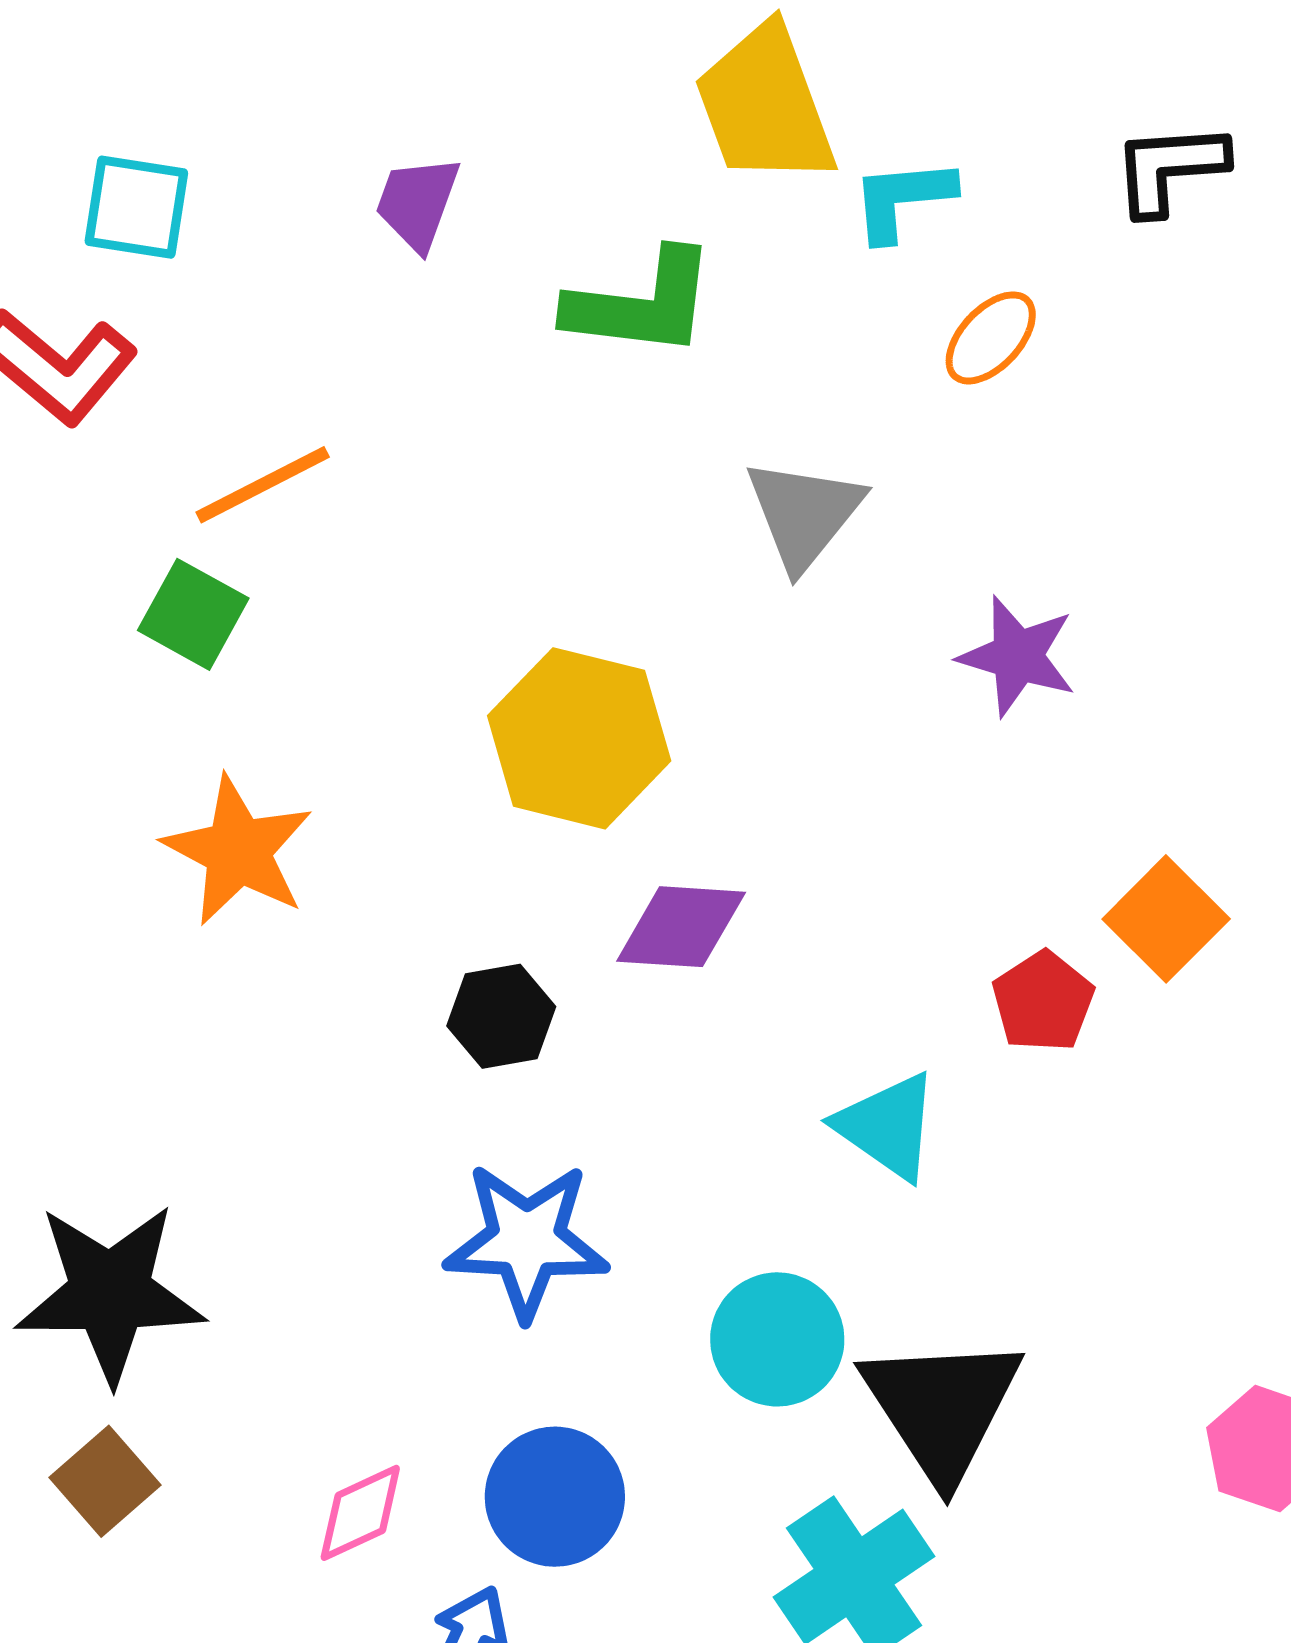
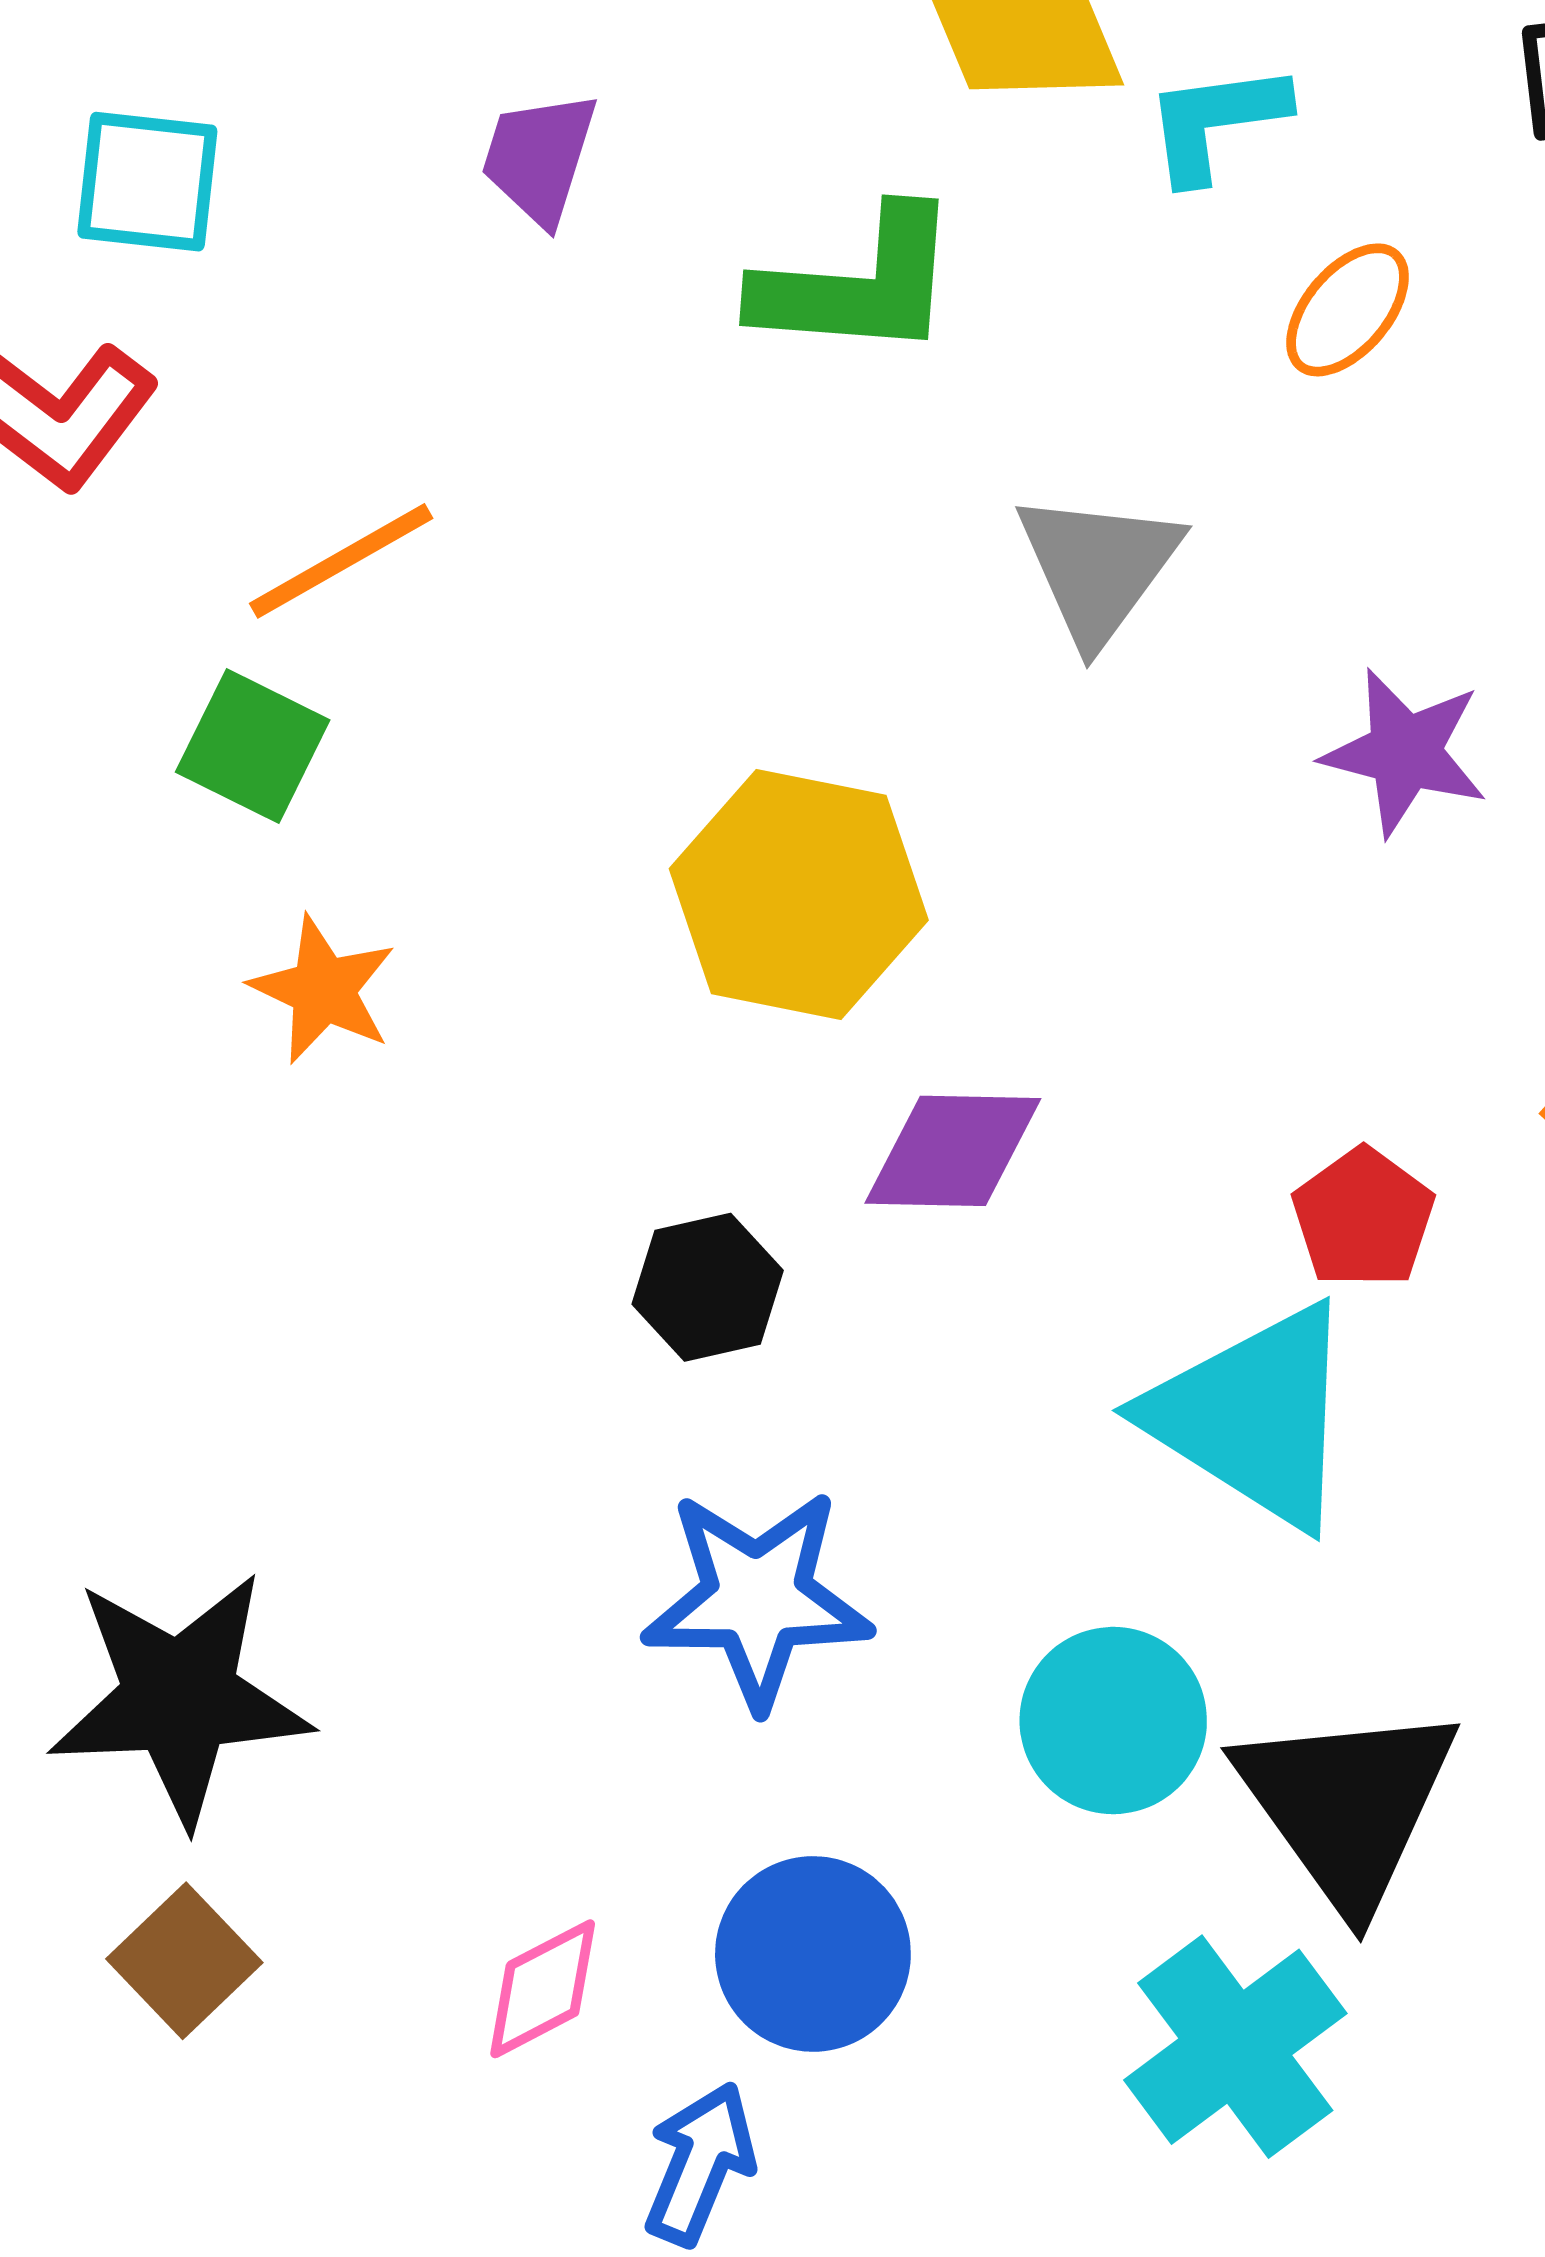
orange star: (238, 851) -> (323, 990), moved, size x0.7
red pentagon: (1043, 1001) -> (1363, 1218), moved
cyan triangle: (888, 1126) -> (1254, 1416), size x1.5

